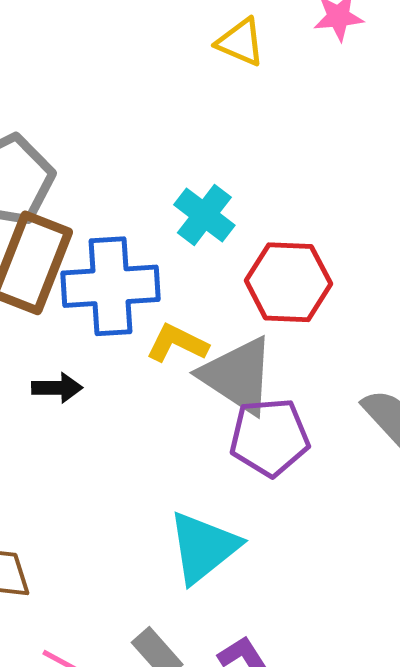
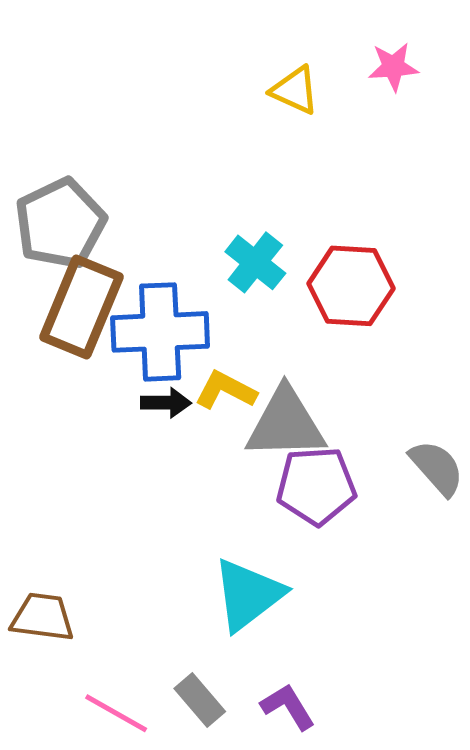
red hexagon: (288, 282) -> (351, 286), moved
gray triangle: (238, 376) -> (286, 424), turned -36
black arrow: (57, 388) -> (166, 403), moved

